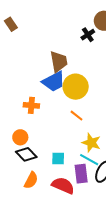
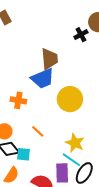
yellow circle: (76, 87) -> (70, 99), moved
orange line: (76, 116) -> (38, 131), moved
cyan square: (58, 159) -> (23, 154), moved

